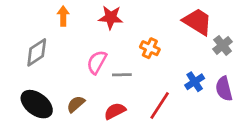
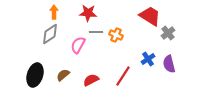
gray diamond: (37, 52) -> (50, 34), moved
gray line: (122, 75) -> (96, 32), moved
black ellipse: (37, 104) -> (35, 75), turned 70

